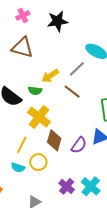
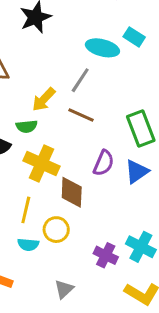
purple semicircle: (79, 145) -> (104, 163), moved

